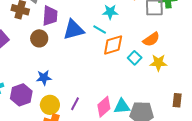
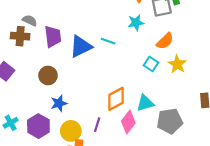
cyan star: (110, 12) -> (136, 23), moved
brown circle: (39, 38) -> (48, 76), moved
orange diamond: (113, 45) -> (116, 99), moved
yellow star: (158, 63) -> (177, 64), turned -30
cyan triangle: (122, 106) -> (145, 103), moved

